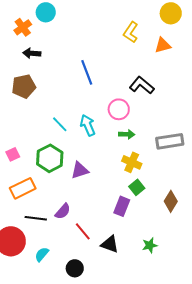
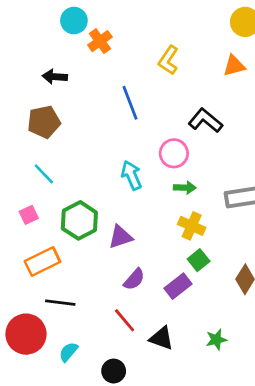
orange cross: (23, 27) -> (100, 41), moved
yellow L-shape: (131, 32) -> (168, 60), moved
cyan line: (60, 124) -> (44, 174), moved
purple rectangle: (122, 206) -> (178, 286), turned 30
purple semicircle: (63, 211) -> (134, 279), moved

